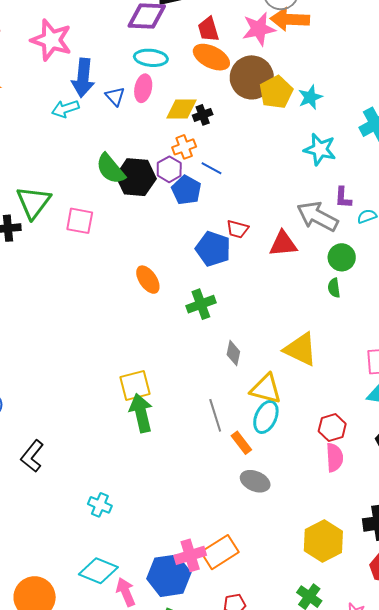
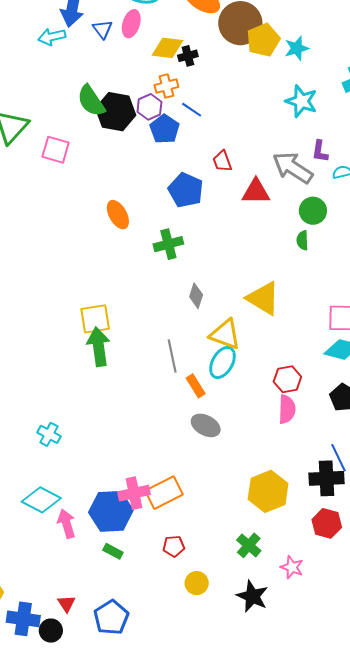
red trapezoid: (238, 229) -> (222, 161), moved, turned 50

